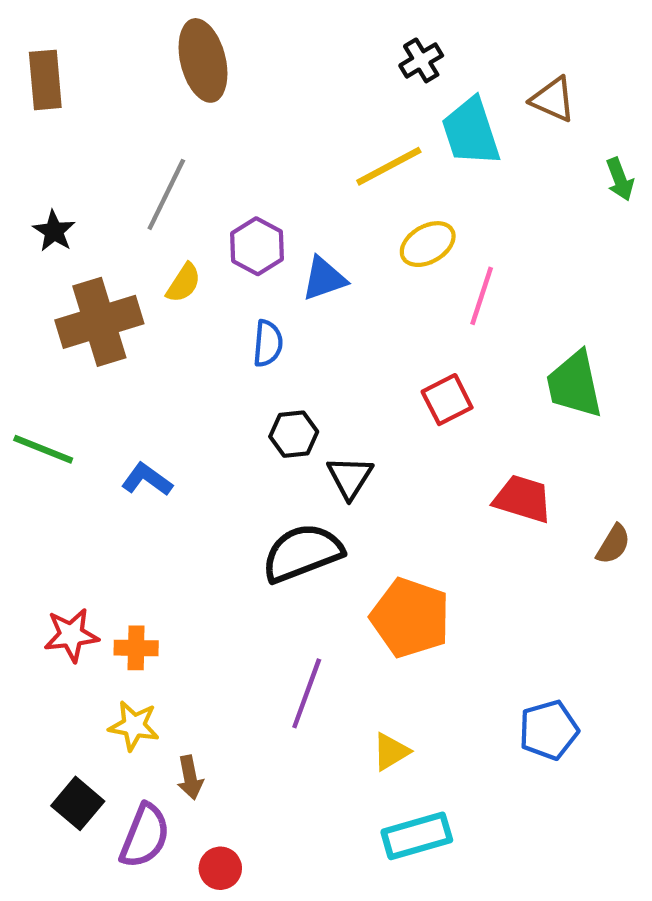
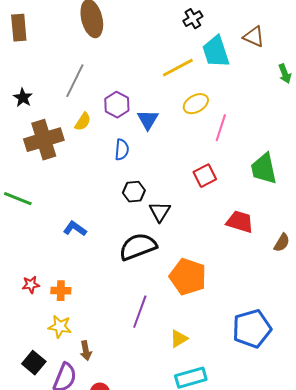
blue triangle: (324, 279) -> (148, 120), turned -40
blue L-shape: (147, 479) -> (75, 229), moved
red star: (71, 635) -> (31, 285), size x0.7
blue pentagon: (549, 730) -> (252, 329), size x1.4

